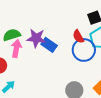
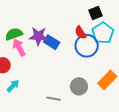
pink arrow: (16, 48) -> (19, 47), turned -36

